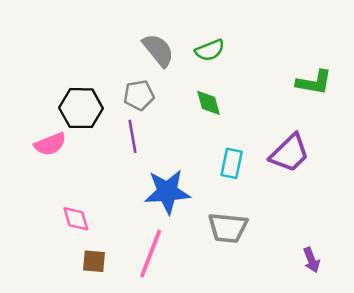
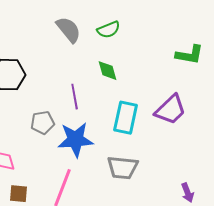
gray pentagon: (139, 95) -> (43, 123), moved
purple line: (133, 136) -> (75, 97), moved
cyan rectangle: (232, 163) -> (126, 118), size x1.4

